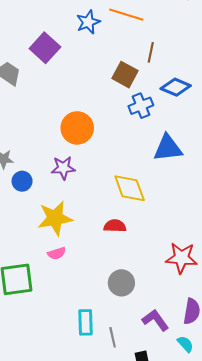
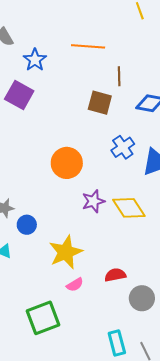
blue star: (88, 22) -> (35, 60), moved
blue cross: (141, 106) -> (123, 147), moved
purple star: (63, 168) -> (93, 201), moved
red semicircle: (115, 226) -> (115, 275), moved

